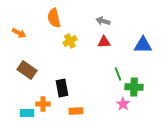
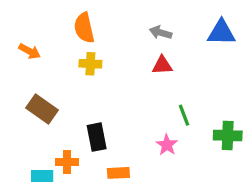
yellow cross: (70, 41) -> (90, 64), moved, turned 32
blue triangle: (143, 45) -> (221, 33), moved
green cross: (134, 87) -> (228, 135), moved
pink star: (123, 104) -> (167, 145), moved

